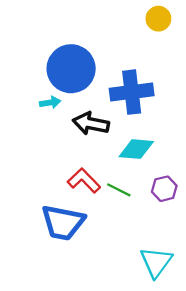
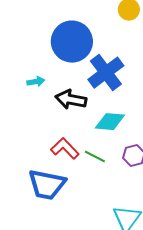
blue circle: (71, 69) -> (72, 42), moved
blue cross: (132, 92) -> (106, 73), turned -30

